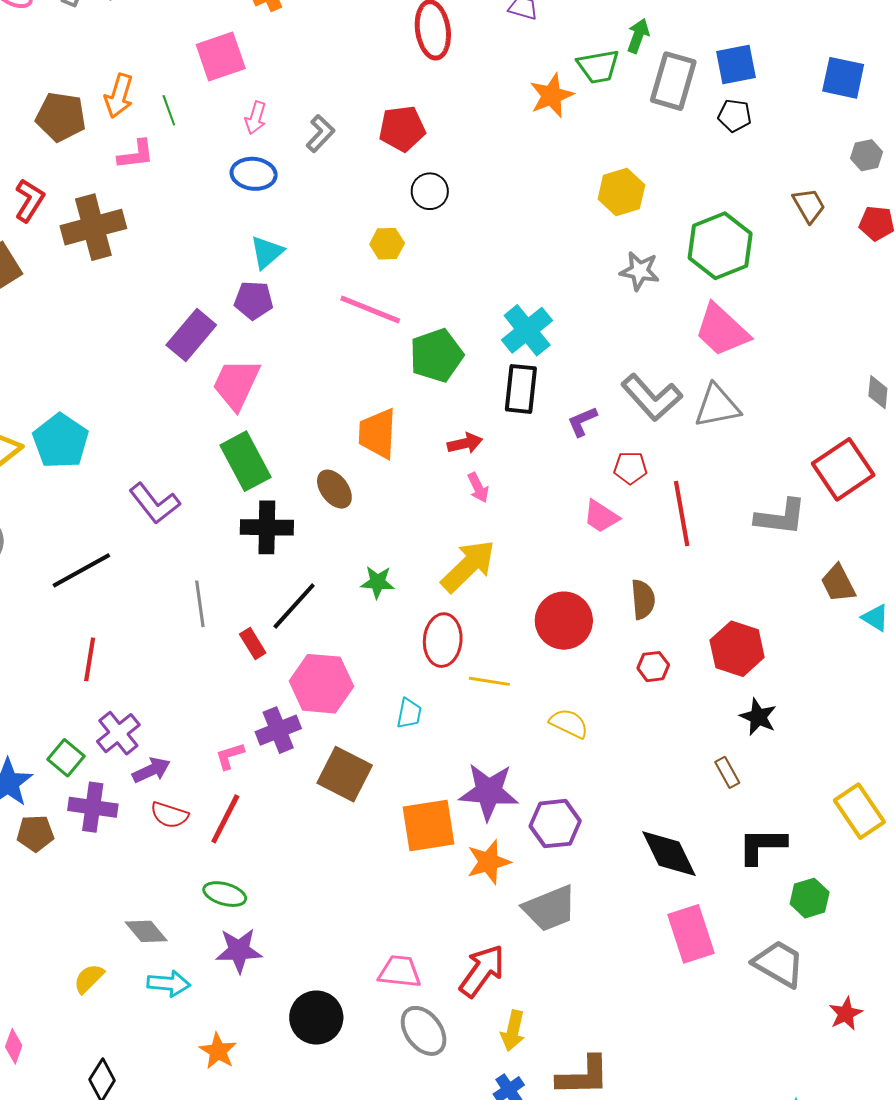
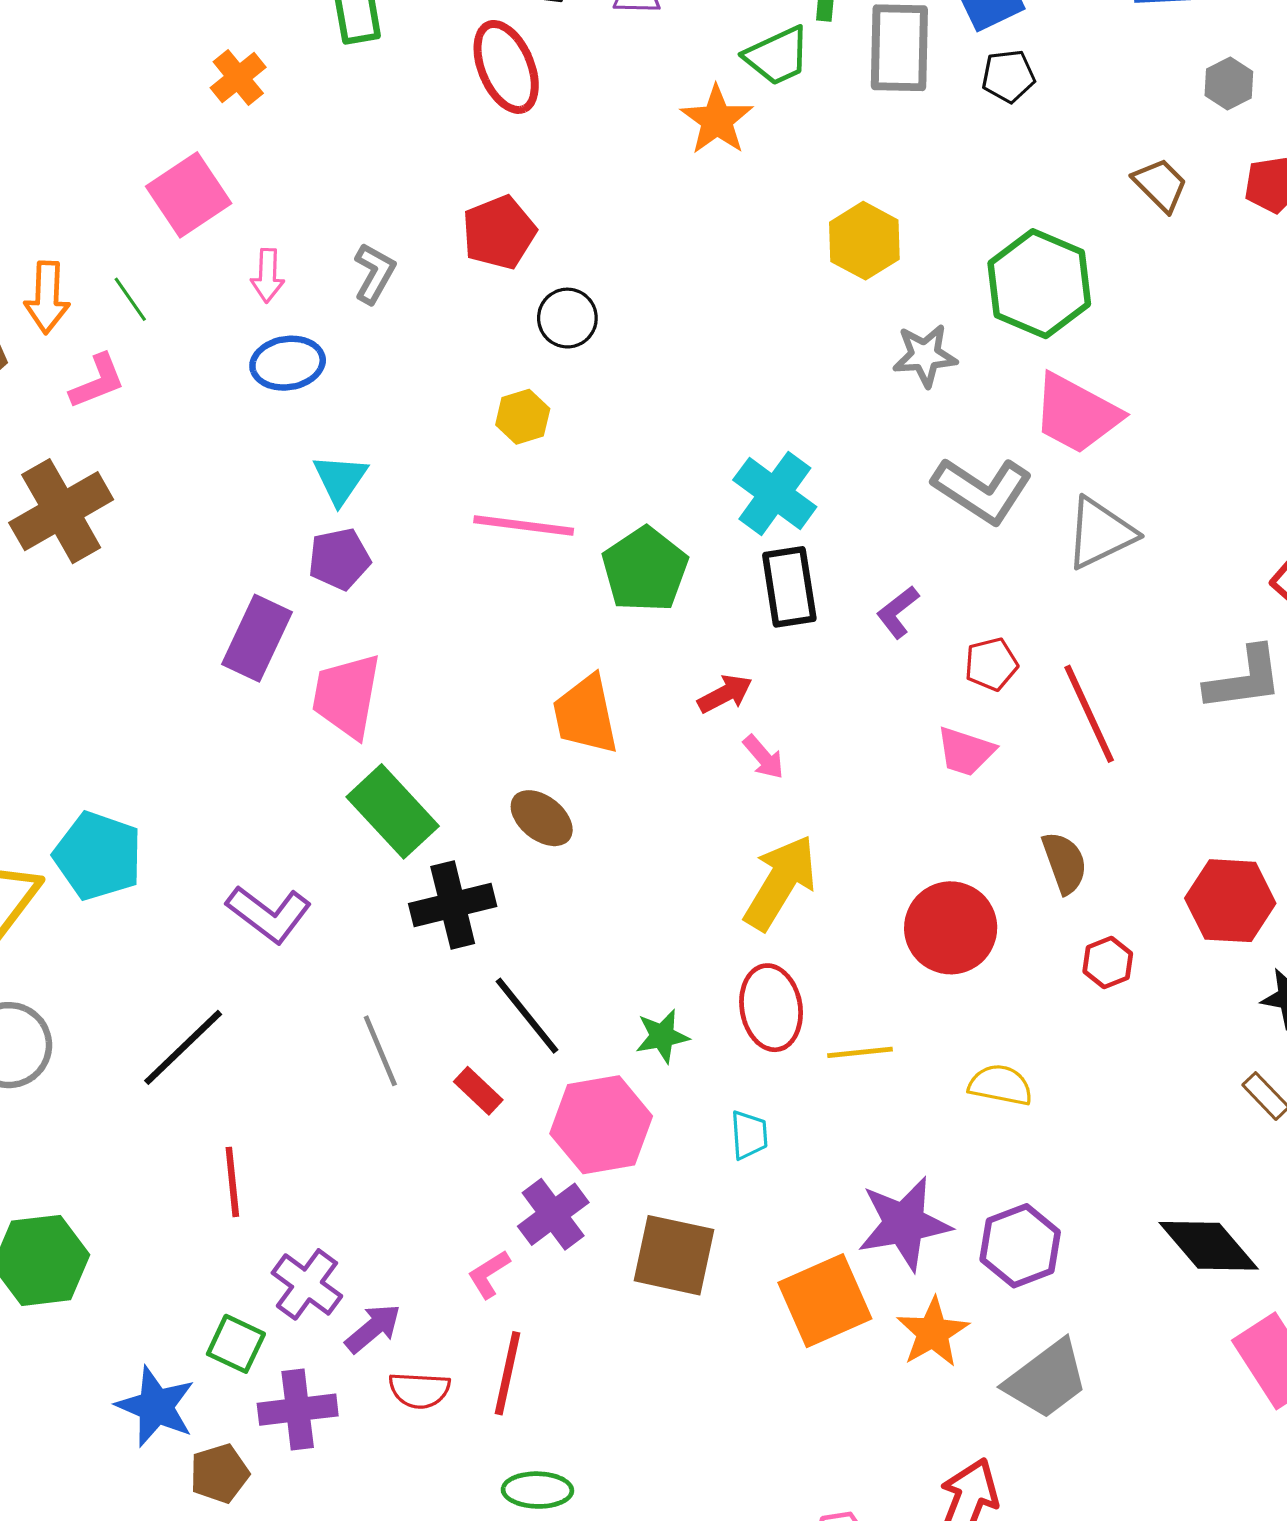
gray L-shape: (652, 397) -> (982, 490), moved
green star: (377, 582) -> (662, 1036), moved
black line: (294, 606) -> (527, 1016), turned -66

